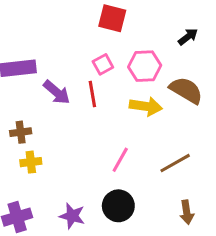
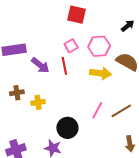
pink line: (120, 160) -> (97, 110), moved
yellow cross: (31, 162) -> (38, 102), moved
black circle: (118, 206) -> (67, 128), moved

